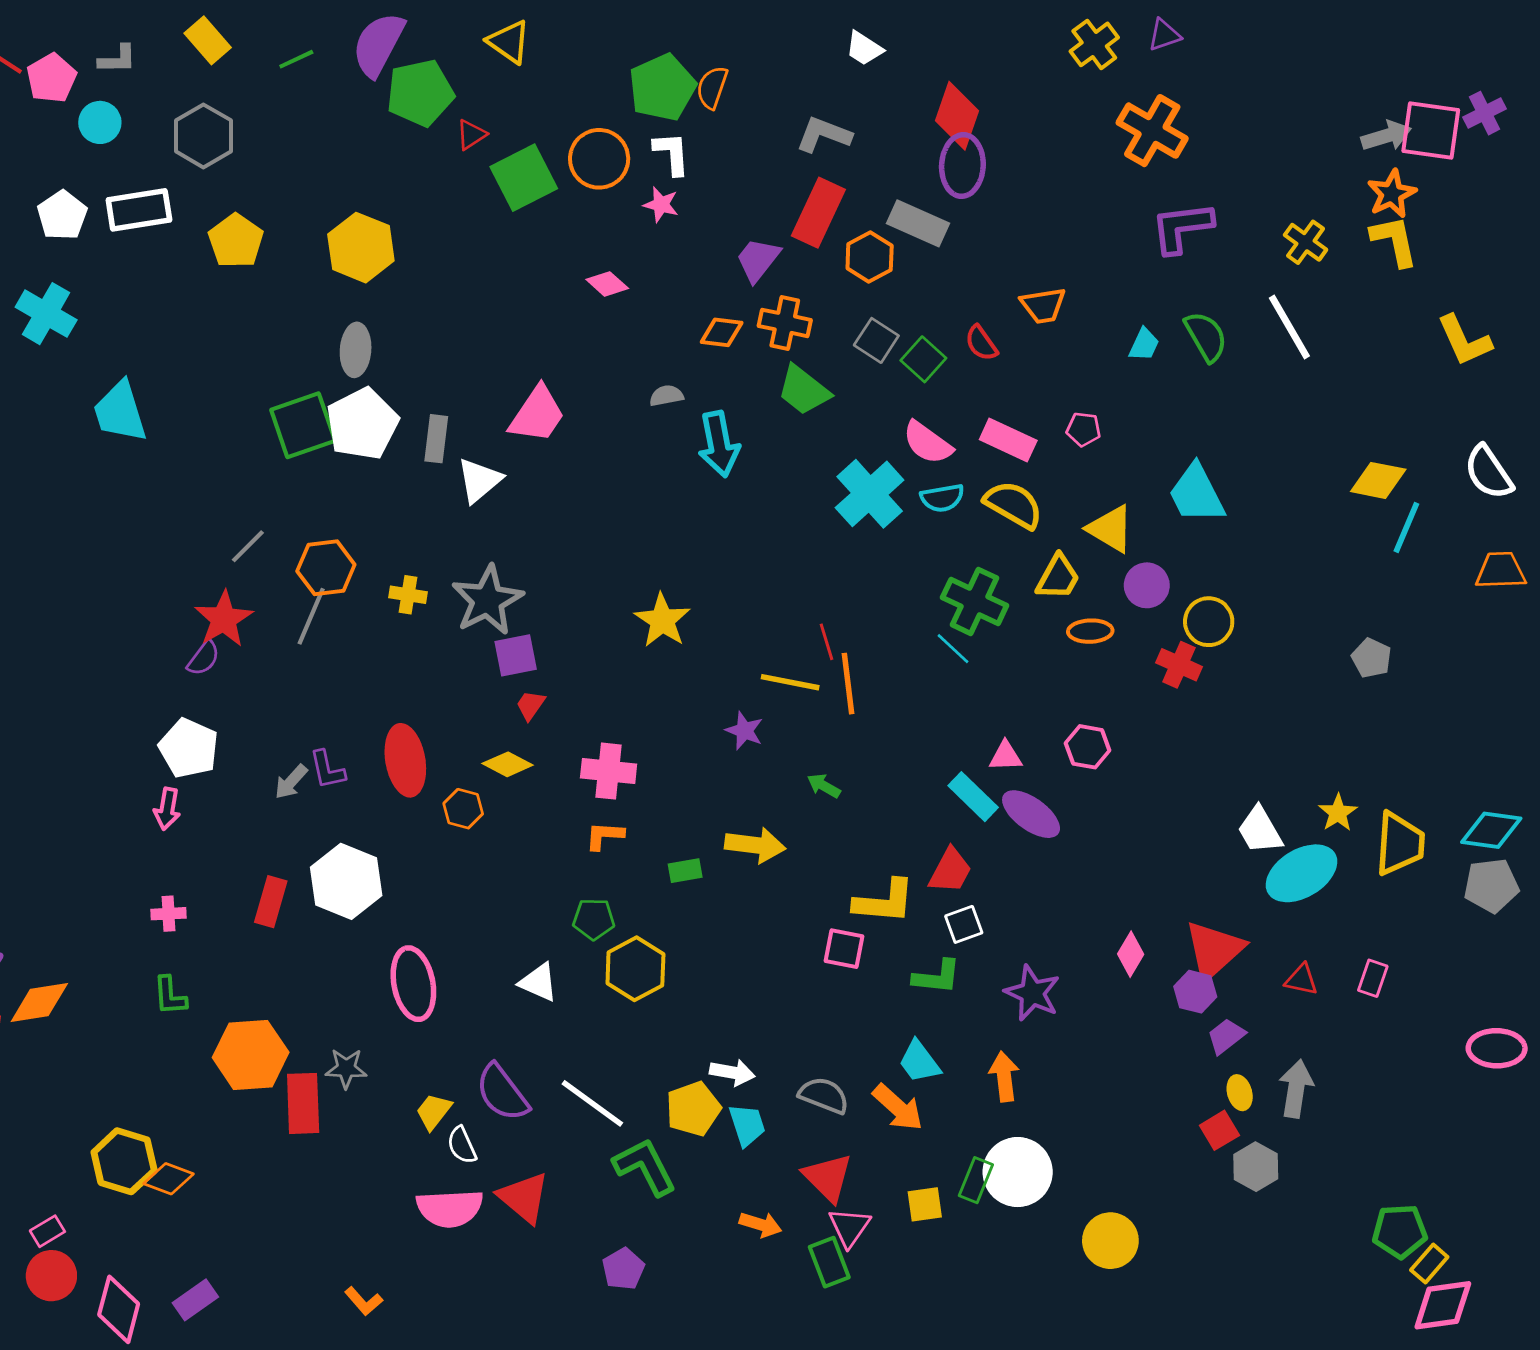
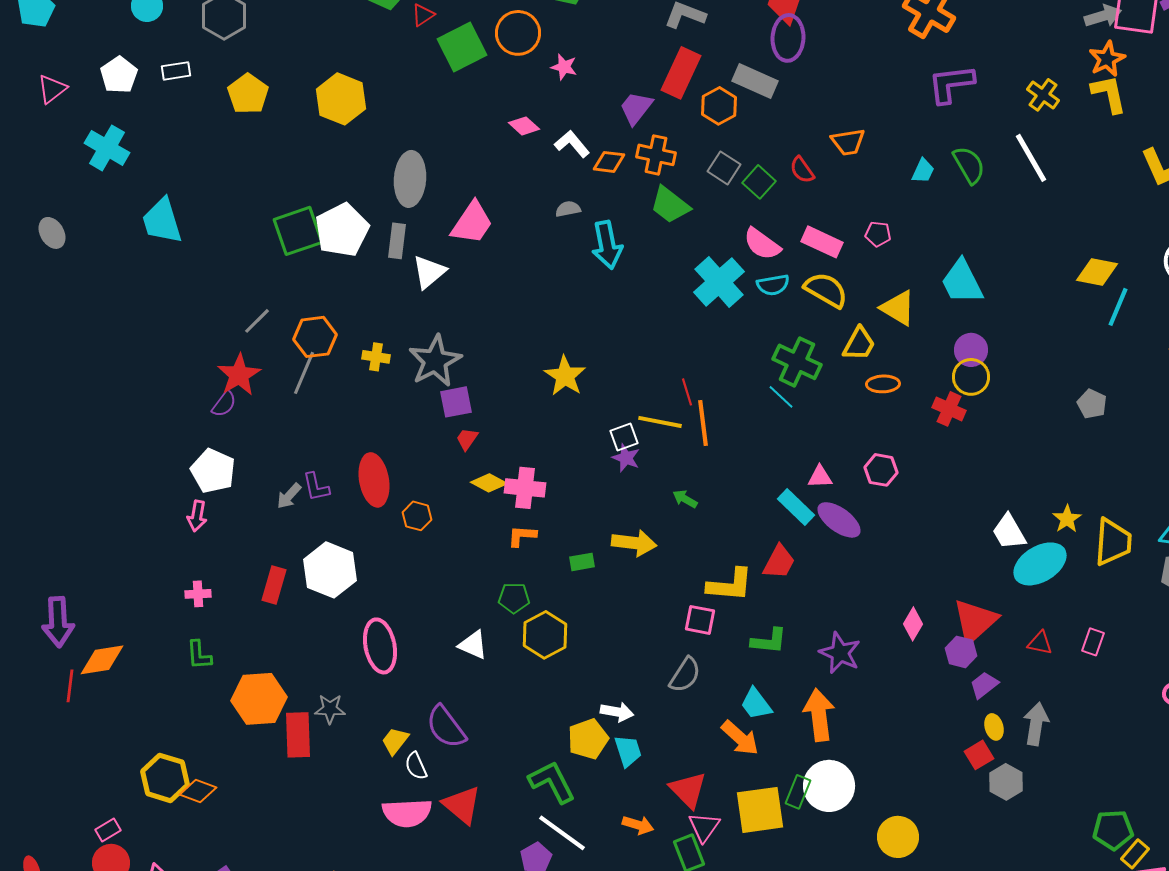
white L-shape: (672, 153) -> (572, 144), moved, turned -36
white rectangle: (139, 210) -> (176, 71), size x0.6
gray ellipse: (356, 350) -> (410, 179), moved, size x1.4
purple circle: (1147, 585) -> (971, 350), moved
yellow diamond: (508, 764) -> (489, 483), moved
white square: (964, 924) -> (624, 437), moved
orange arrow: (1004, 1076) -> (819, 715), size x1.4
gray semicircle: (824, 1095) -> (685, 675), moved, turned 102
white line: (592, 1103) -> (562, 833), moved
yellow square: (925, 1204) -> (760, 810), size x1.8

